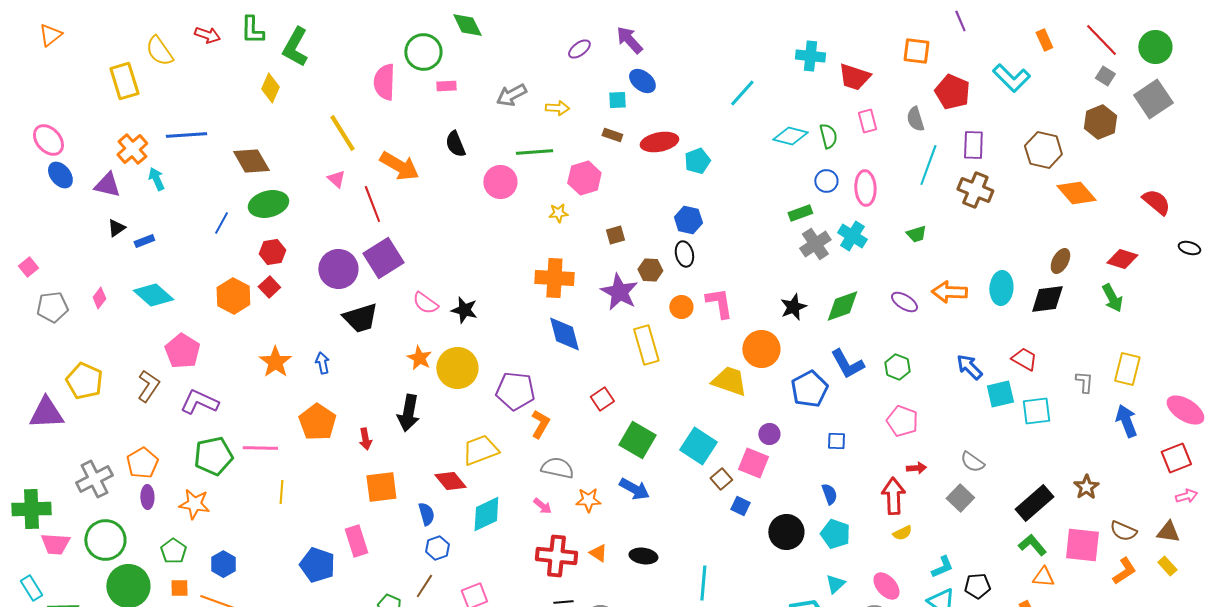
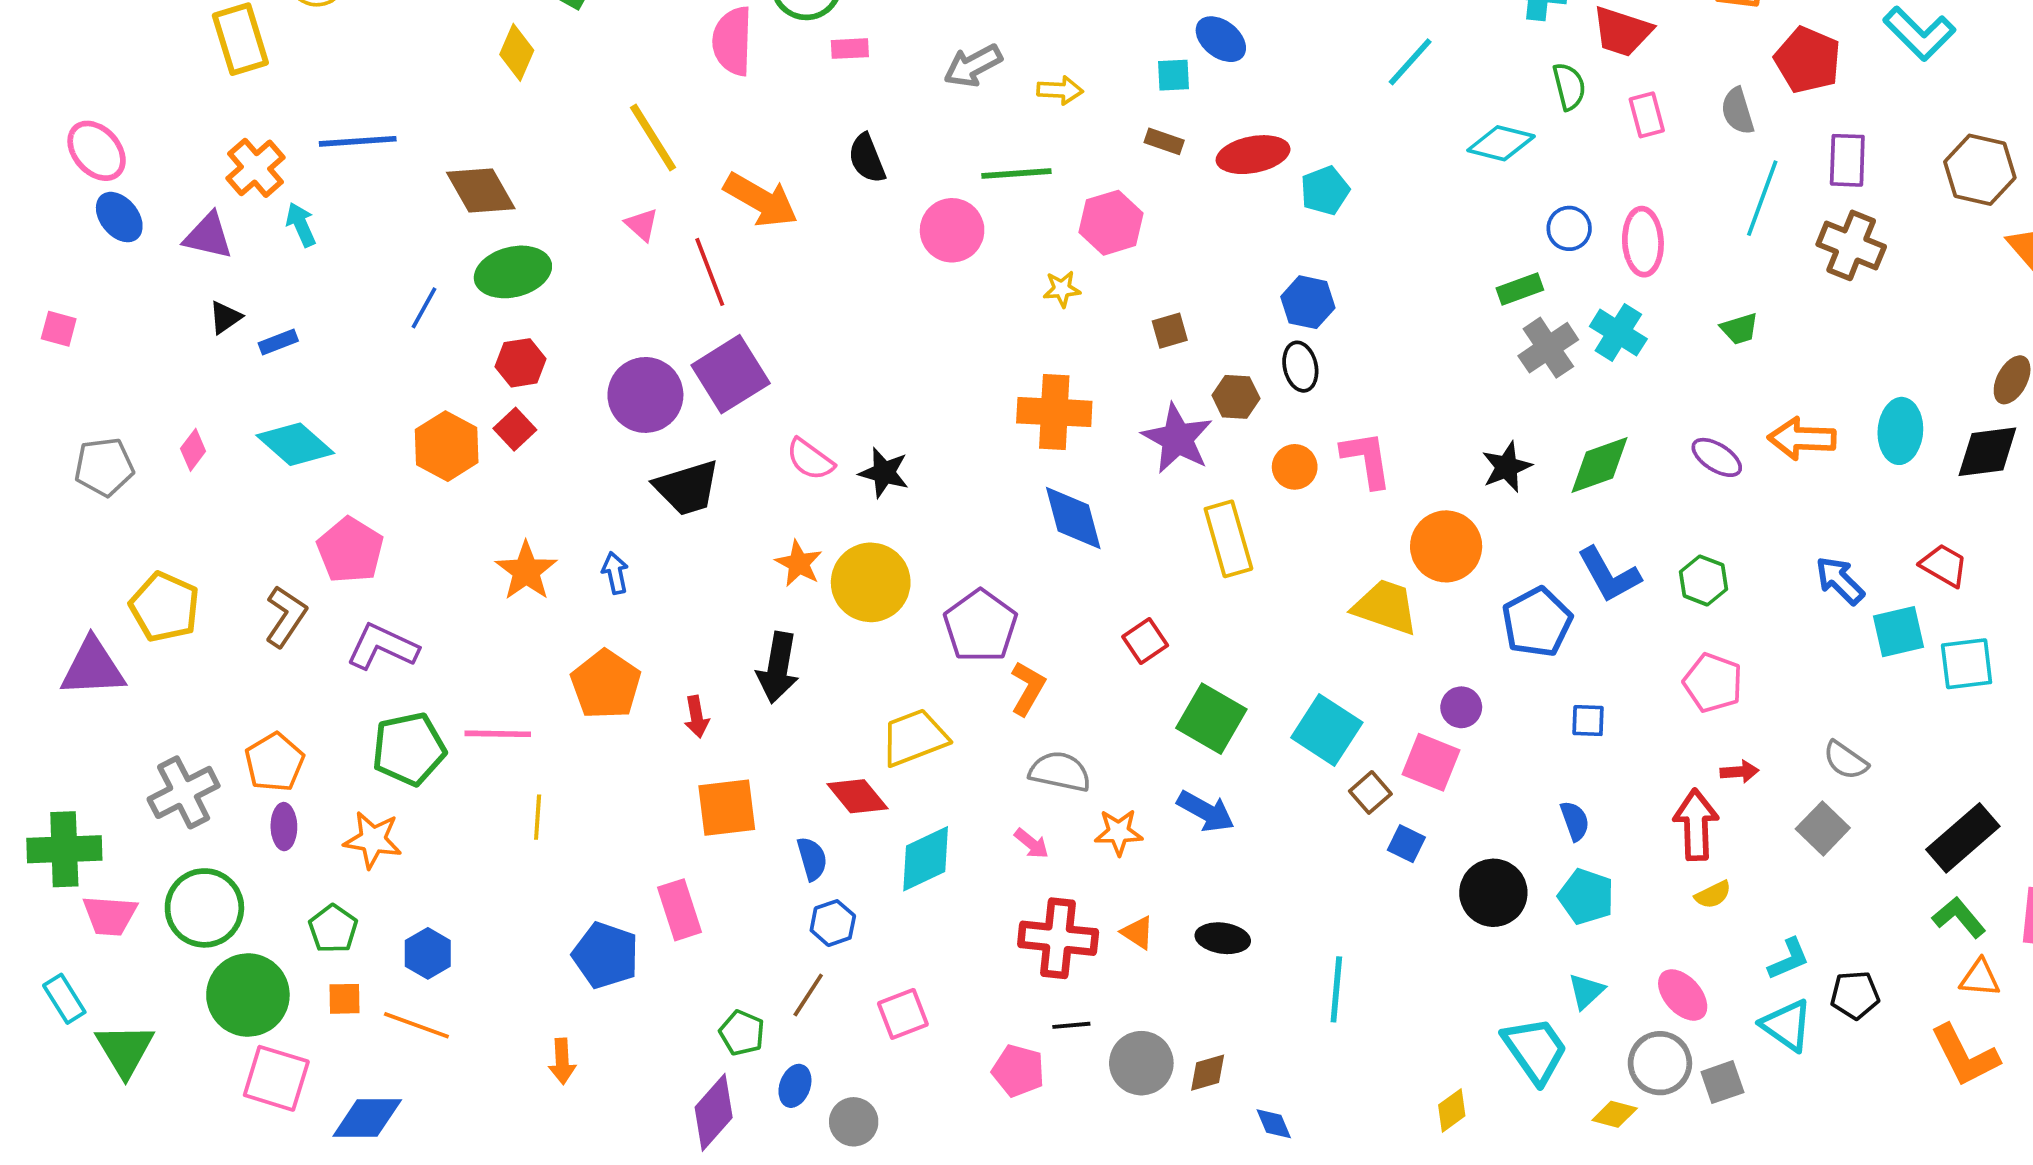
green semicircle: (828, 136) -> (1569, 86), moved
pink square: (28, 267) -> (59, 329), moved, turned -36
purple pentagon: (515, 391) -> (980, 626), turned 30

